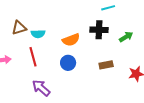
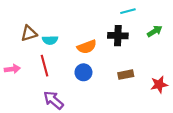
green arrow: (126, 37) -> (155, 31), moved

